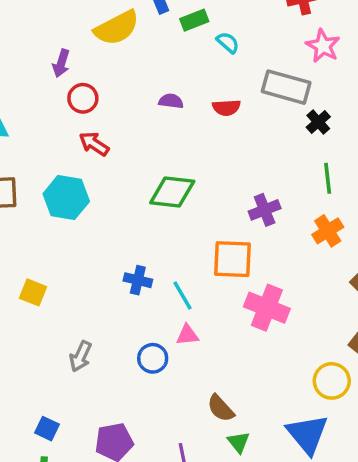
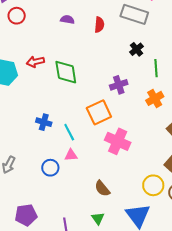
red semicircle: (226, 108) -> (99, 25), turned -84
black cross: (318, 122) -> (137, 49), moved
red arrow: (94, 144) -> (35, 62), moved, turned -48
green diamond: (172, 192) -> (66, 72), turned 72
orange square: (232, 259) -> (99, 112), turned -30
brown semicircle: (221, 408) -> (102, 189), moved

